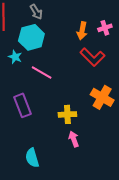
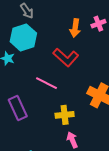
red L-shape: (92, 57) -> (66, 57), moved
pink line: (42, 73) -> (46, 83), moved

